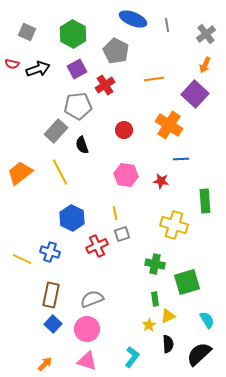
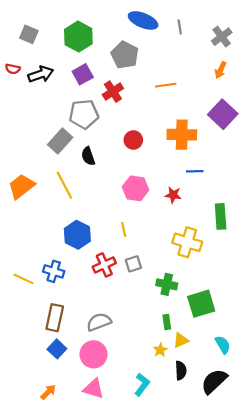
purple square: (195, 94) -> (223, 114), moved
orange cross: (169, 125) -> (182, 135), turned -32
gray square: (122, 234) -> (133, 264), moved

